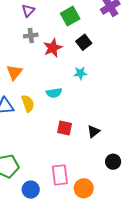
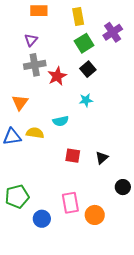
green square: (70, 16) -> (84, 43), moved
gray cross: (31, 36) -> (35, 65), size x1.5
yellow semicircle: (28, 103) -> (35, 133), turned -60

